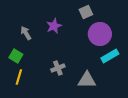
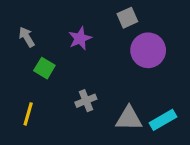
gray arrow: (26, 33) -> (27, 37), moved
green square: (16, 56) -> (44, 68), moved
cyan rectangle: (110, 56) -> (163, 120), moved

